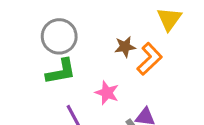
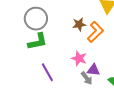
pink star: (107, 93) -> (79, 58), moved

